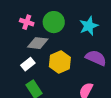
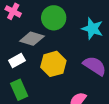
pink cross: (27, 22) -> (13, 11), moved
cyan star: (89, 26) -> (92, 29), turned 30

